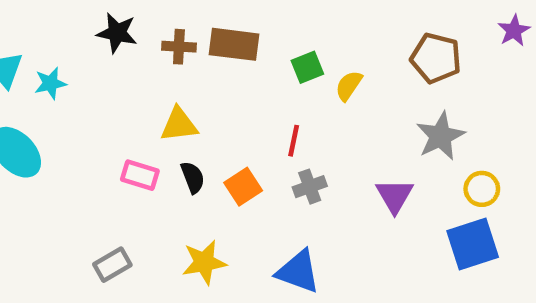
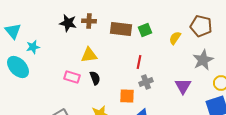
black star: (117, 33) -> (68, 23), moved
brown rectangle: (234, 44) -> (121, 29), moved
cyan star: (50, 83) -> (33, 47), moved
yellow semicircle: (349, 86) -> (175, 38), moved
orange square: (243, 187) -> (127, 96), moved, turned 35

